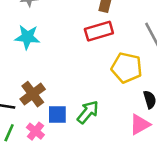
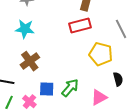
brown cross: (33, 94) -> (30, 61), moved
pink triangle: (140, 124) -> (99, 97), moved

